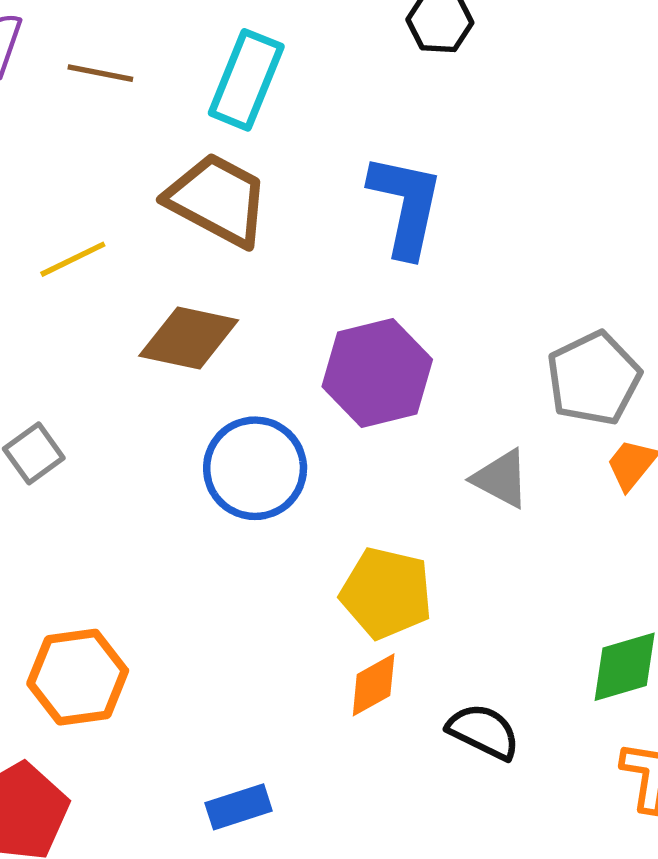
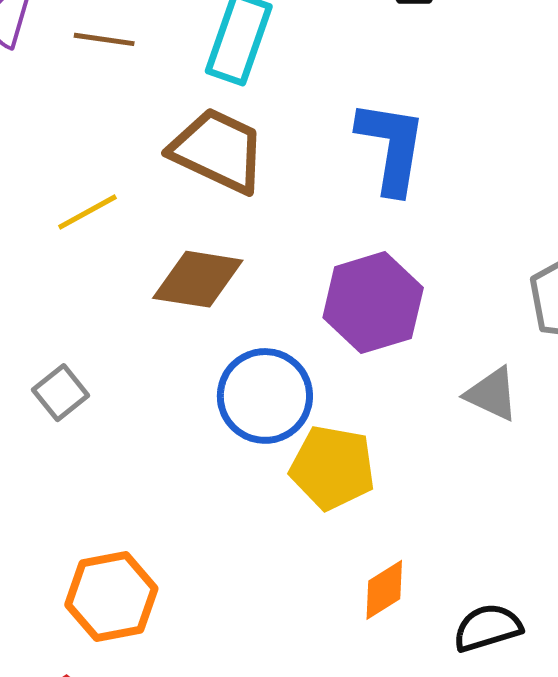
yellow pentagon: (386, 593) -> (333, 468), moved
black semicircle: (483, 732) -> (488, 628), turned -40

